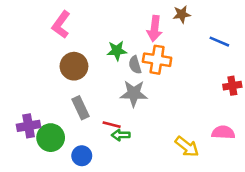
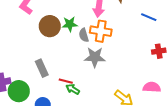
brown circle: (74, 66) -> (50, 26), moved
gray star: (134, 93) -> (95, 57), moved
green arrow: (121, 135) -> (73, 89), turned 32

